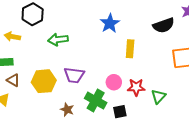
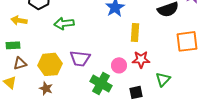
brown triangle: (13, 80) -> (20, 63), turned -48
red star: (136, 87) -> (141, 59), moved
brown star: (67, 110) -> (46, 88), moved
black square: (120, 112) -> (136, 92), moved

